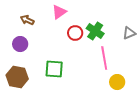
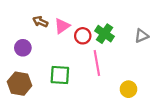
pink triangle: (59, 12) -> (62, 26), moved
brown arrow: (27, 20) -> (40, 22), moved
pink line: (104, 58) -> (97, 63), moved

